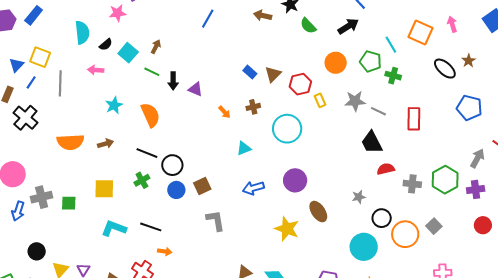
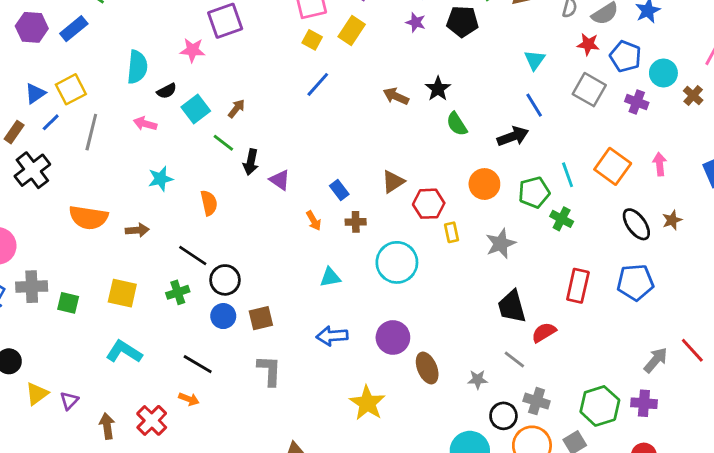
yellow square: (40, 57) -> (71, 89), turned 30
green pentagon: (371, 61) -> (534, 192), turned 30
blue rectangle: (250, 72) -> (339, 190), moved
gray star: (355, 101) -> (501, 244), turned -30
blue pentagon: (469, 108) -> (635, 282), moved, turned -30
gray line: (378, 111) -> (514, 359), moved
orange semicircle: (150, 115) -> (209, 203), size x0.7
red semicircle: (386, 169) -> (544, 332), moved, turned -30
green hexagon: (445, 180) -> (600, 406), moved
gray cross: (412, 184) -> (537, 401), moved
brown ellipse: (318, 212) -> (427, 368), moved
black line: (151, 227) -> (198, 364), moved

